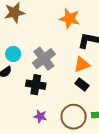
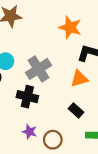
black rectangle: (82, 85) -> (76, 110), moved
brown circle: (74, 117) -> (53, 140), moved, size x0.7

